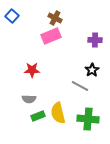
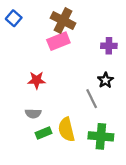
brown cross: (55, 18) -> (63, 21), size x1.5
gray line: (80, 86) -> (92, 99), turned 36

